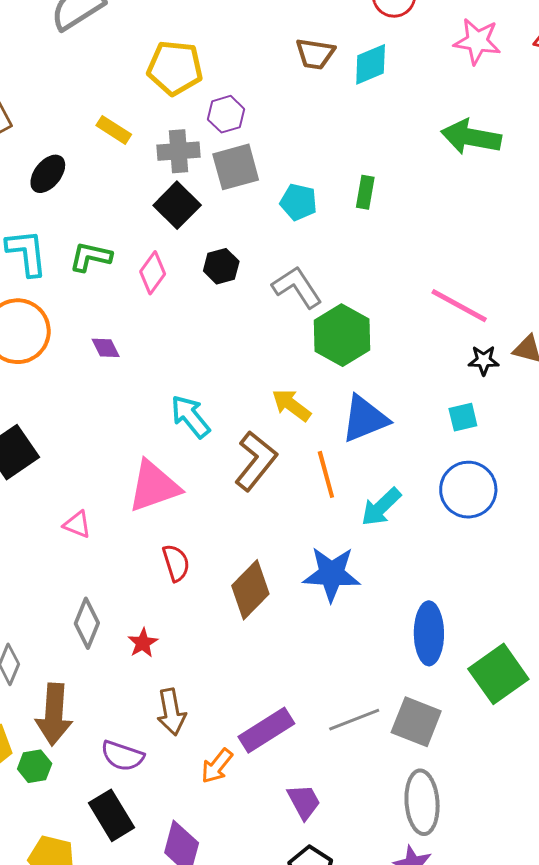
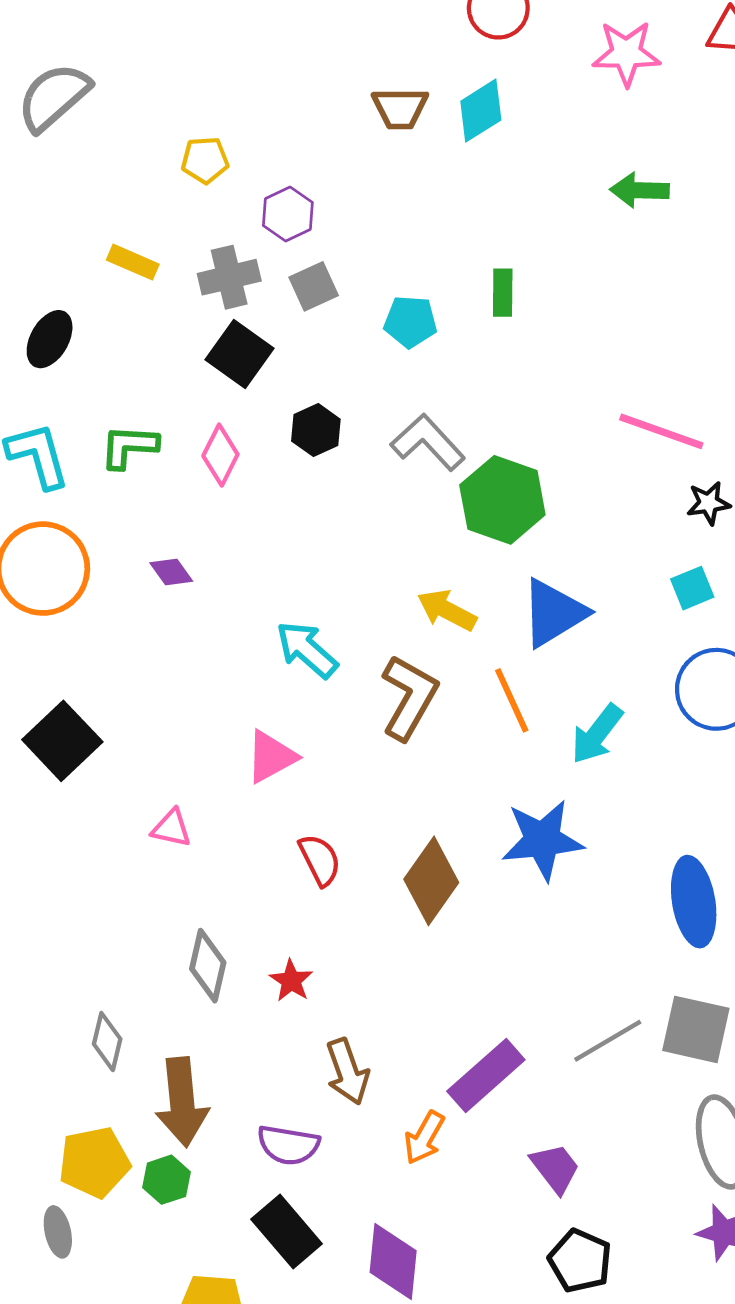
yellow pentagon: (175, 68) -> (205, 160), size x0.6
green arrow: (471, 137) -> (640, 190), size x0.7
gray square: (236, 167) -> (314, 286), size x0.7
pink triangle: (154, 486) -> (271, 757), size x0.7

